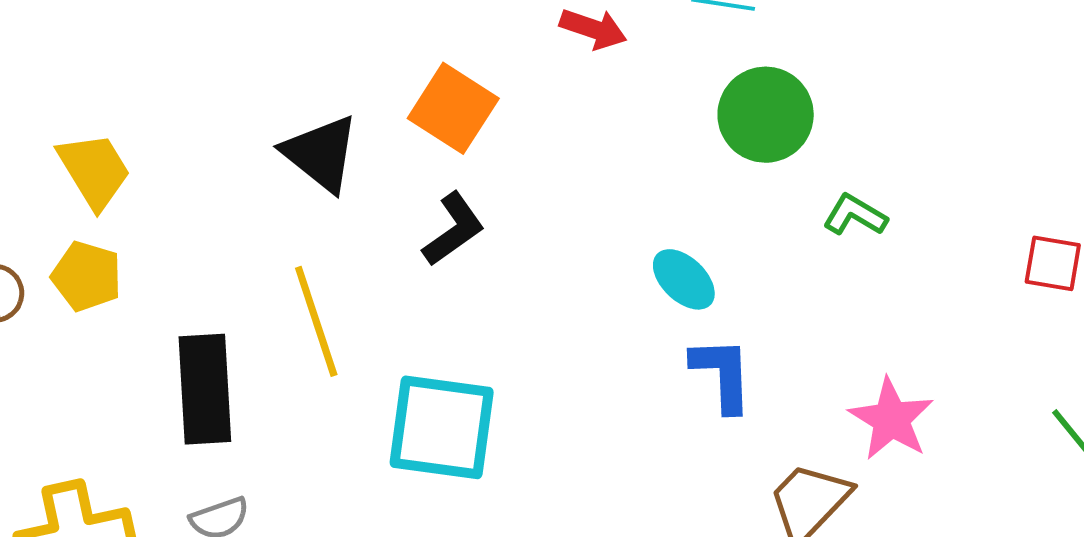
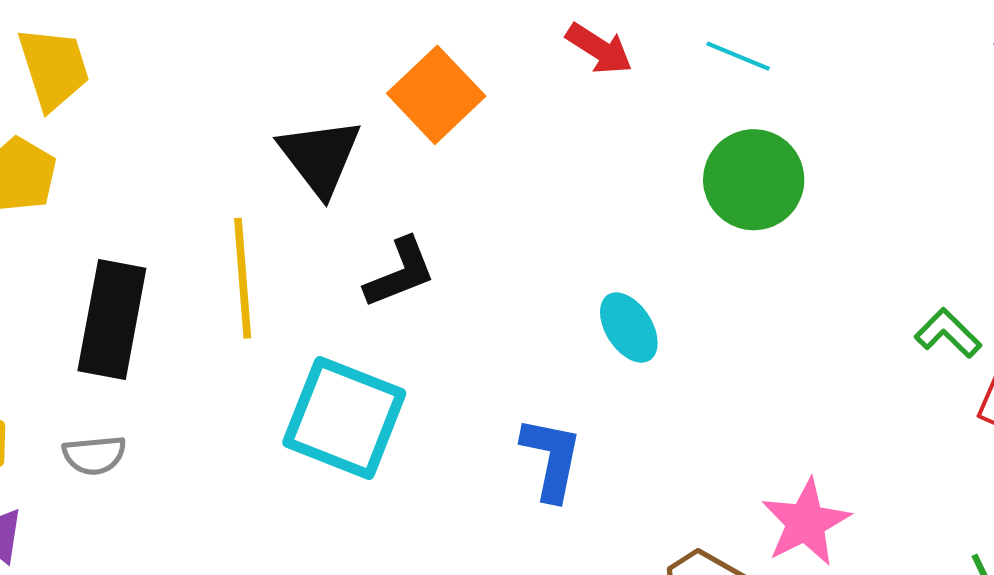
black triangle: (321, 153) -> (320, 157), moved
green L-shape: (855, 215) -> (948, 333), moved
black L-shape: (454, 229) -> (400, 273), moved
blue L-shape: (722, 374) -> (551, 458), moved

